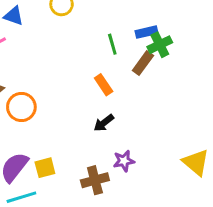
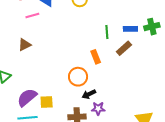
green cross: (160, 45) -> (152, 27), moved
orange circle: (21, 107) -> (78, 77), moved
black arrow: (104, 123) -> (89, 94), moved

